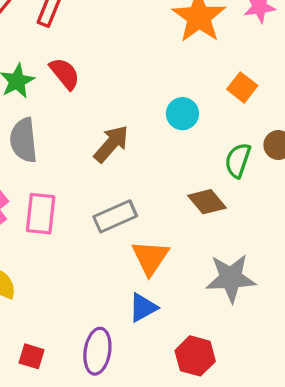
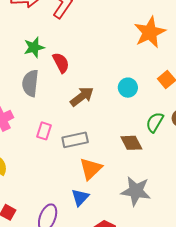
red semicircle: (65, 74) -> (61, 63), moved
pink rectangle: (41, 214) -> (44, 131), moved, size x0.7
blue triangle: (143, 307) -> (80, 197), turned -30

